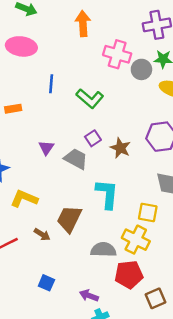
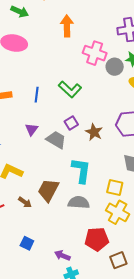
blue line: (51, 84) -> (37, 95), moved
yellow cross: (136, 240) -> (118, 212), moved
gray semicircle: (103, 250) -> (79, 203), moved

